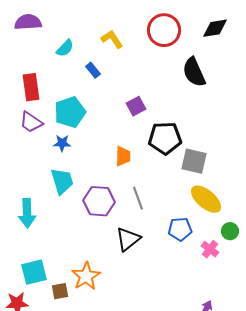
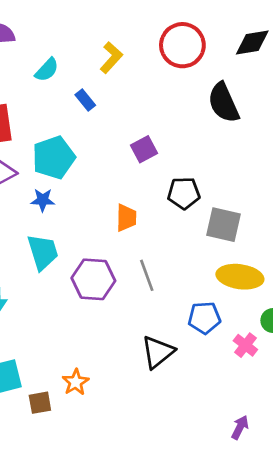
yellow L-shape: (112, 39) -> (111, 58), turned 75
black pentagon: (165, 138) -> (184, 193), size x0.7
yellow ellipse: (206, 199) -> (240, 277), turned -32
black triangle: (128, 239) -> (158, 352), moved
orange star: (86, 276) -> (76, 382), size x0.7

